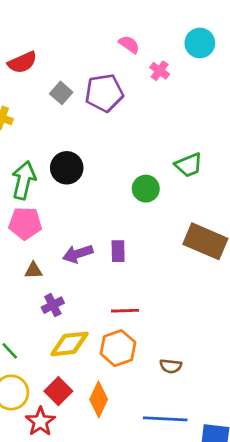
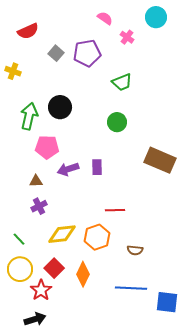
green trapezoid: (189, 165) -> (122, 82), moved
pink pentagon: (25, 223) -> (47, 147), moved
purple cross: (53, 305) -> (39, 206), moved
red line: (125, 311) -> (115, 210), moved

